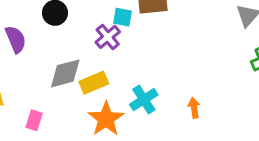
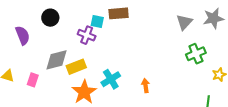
purple cross: (108, 37) -> (87, 35), turned -30
pink rectangle: (34, 120) -> (33, 80), moved

